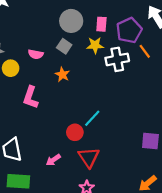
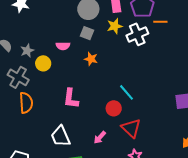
orange line: (145, 51) -> (160, 22), turned -40
pink L-shape: (31, 97) -> (71, 98), moved
cyan line: (92, 118) -> (127, 92), turned -72

